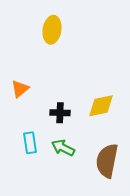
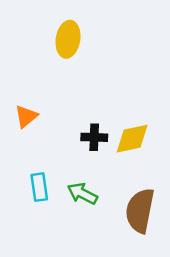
black cross: (60, 113) -> (94, 137), moved

